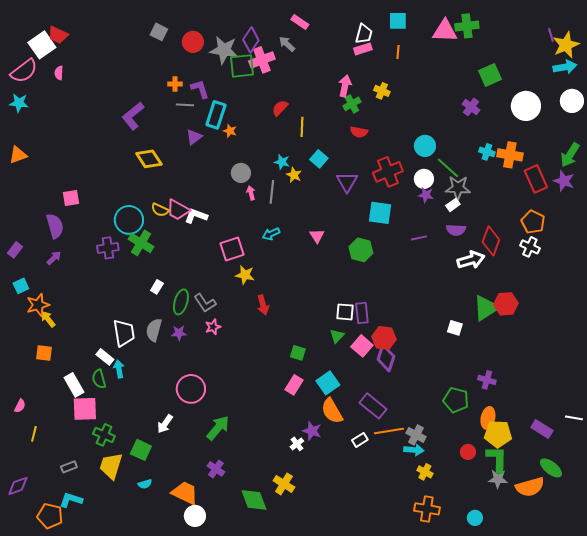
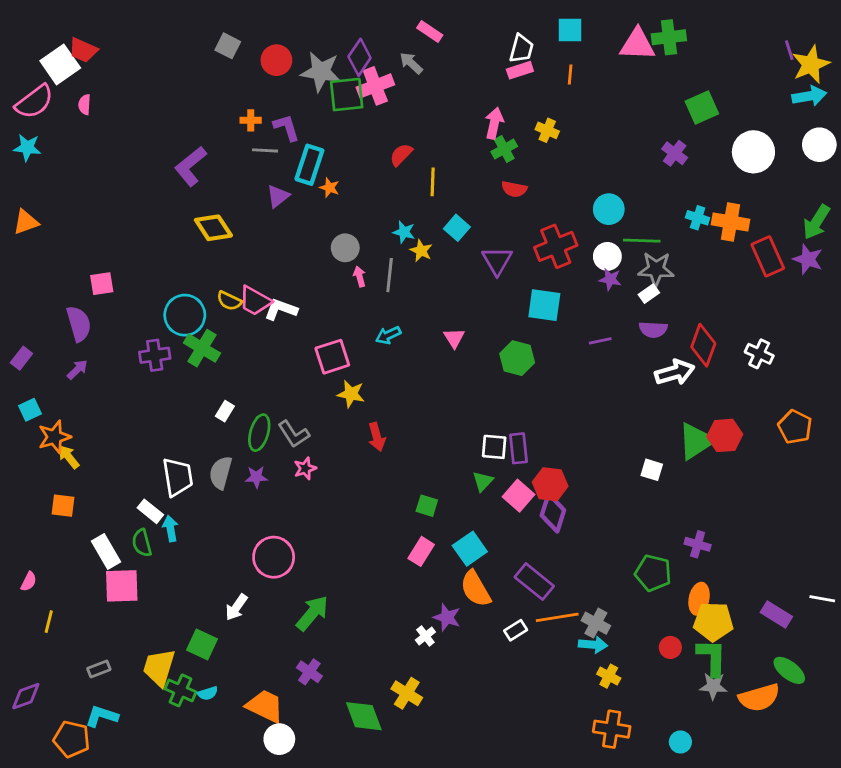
green line: (448, 168) -> (642, 241), turned -40
orange pentagon: (533, 222) -> (795, 427), moved
green cross: (104, 435) -> (180, 690), moved

